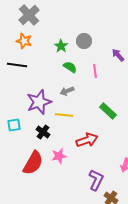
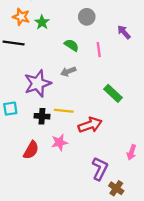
green star: (61, 46) -> (42, 22), moved
yellow line: (64, 115) -> (64, 111), moved
black cross: (43, 132) -> (42, 116), turned -32
red semicircle: (33, 163) -> (31, 150), size x0.7

